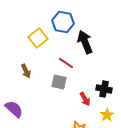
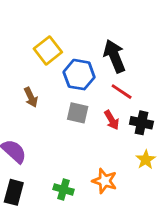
blue hexagon: (63, 22) -> (79, 75), moved
red line: (66, 63) -> (122, 92), moved
red arrow: (85, 99) -> (112, 120), moved

